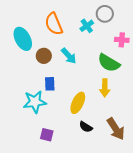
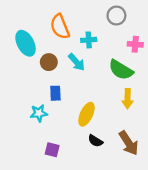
cyan cross: (87, 26) -> (89, 40), moved, turned 32
yellow arrow: (105, 88) -> (128, 99), moved
cyan star: (35, 102) -> (39, 113), size x0.7

